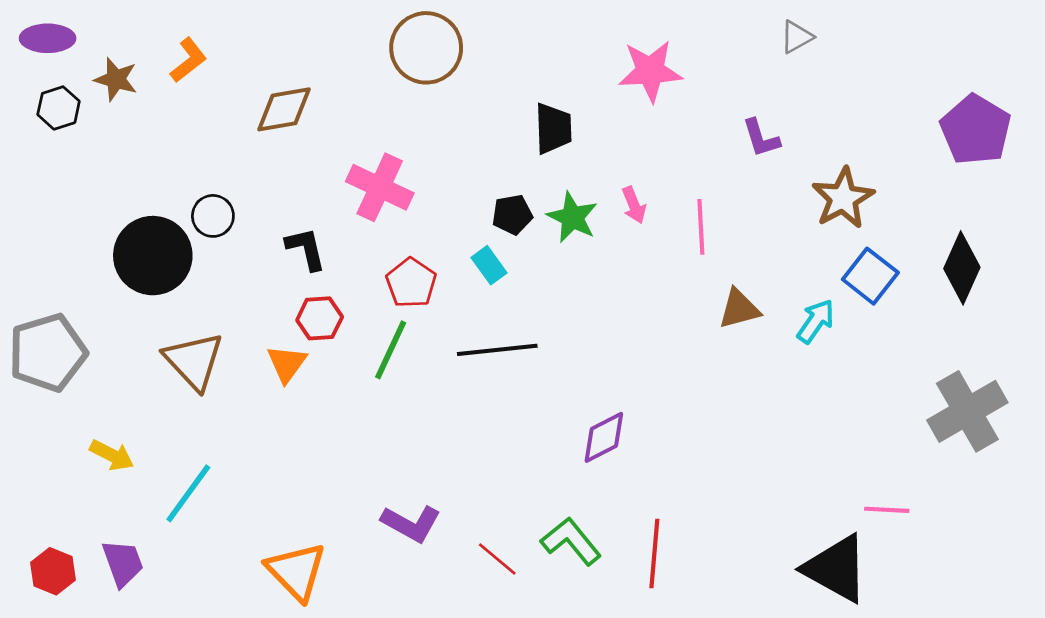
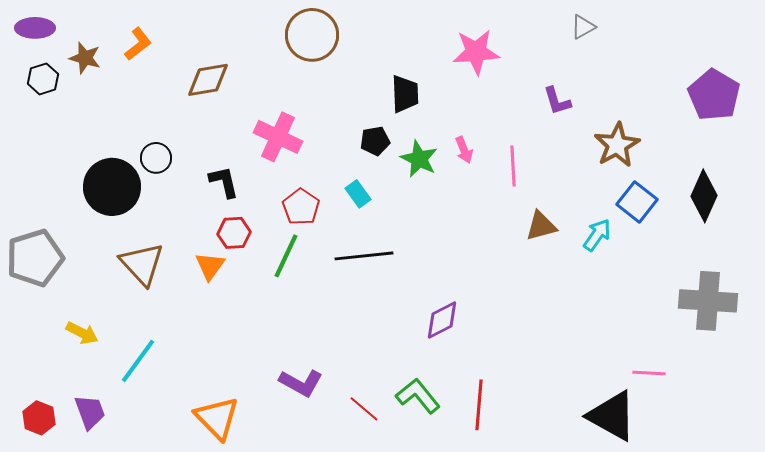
black pentagon: (512, 215) -> (375, 141), moved
gray cross: (967, 411) -> (708, 301), turned 34

